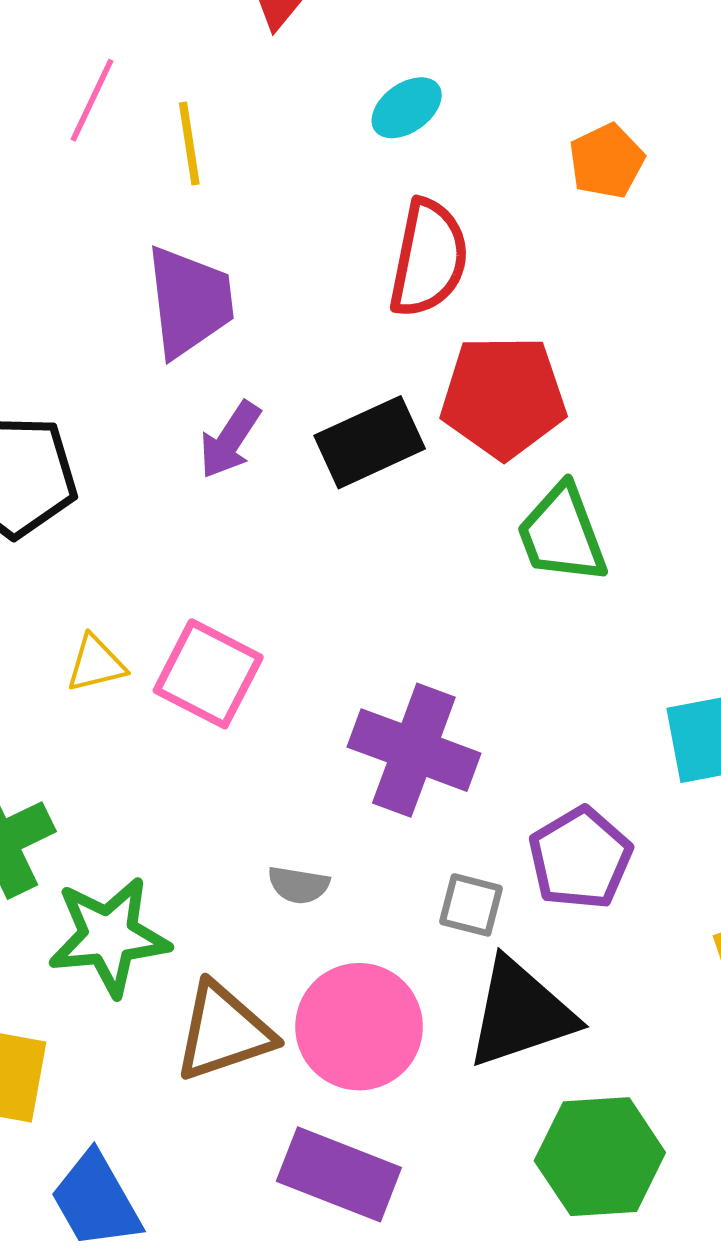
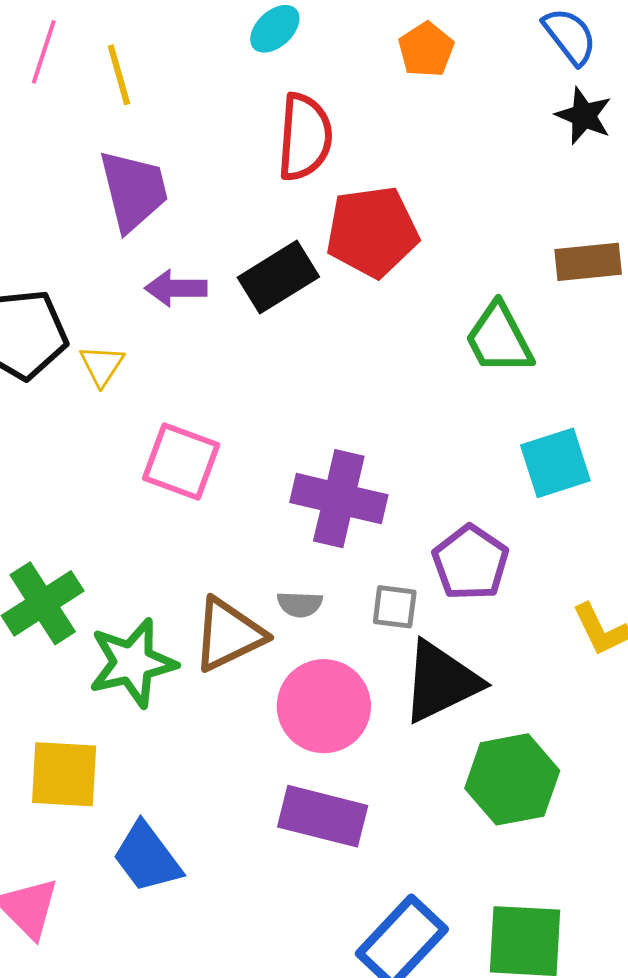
purple arrow: (230, 440) -> (176, 288), turned 64
green trapezoid: (562, 534) -> (499, 339), moved
yellow triangle: (96, 664) -> (102, 365), moved, turned -36
gray semicircle: (299, 885) -> (300, 604), moved
brown triangle: (224, 1032) -> (229, 634), moved

